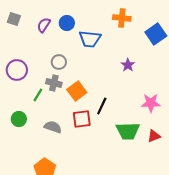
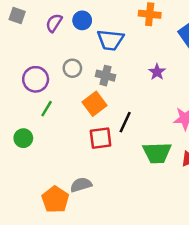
purple circle: (17, 70) -> (36, 79), moved
gray cross: (54, 83) -> (105, 76), moved
gray semicircle: (53, 127) -> (81, 185), moved, turned -36

